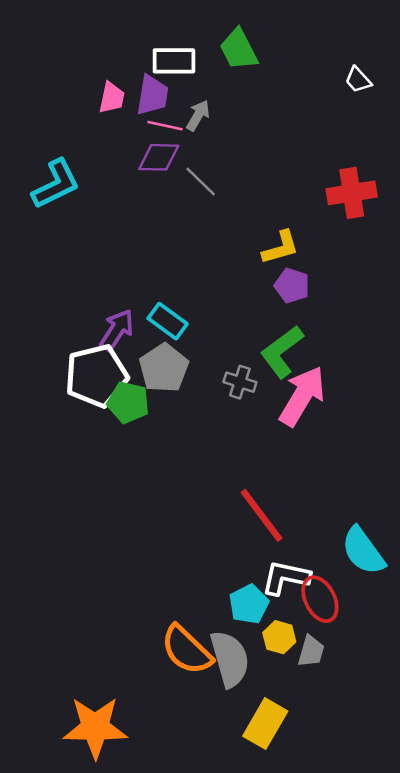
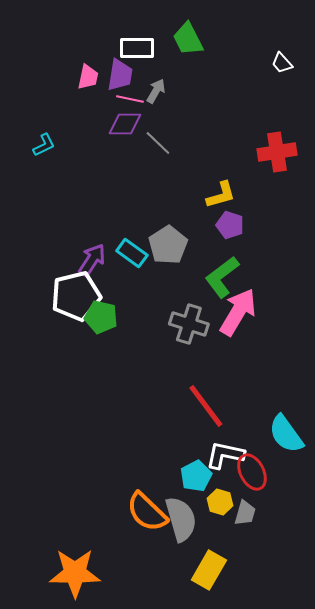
cyan L-shape: (56, 184) -> (44, 145), size x0.6
gray pentagon: (164, 368) -> (168, 245), moved
gray cross: (240, 382) -> (189, 324), moved, size x1.5

